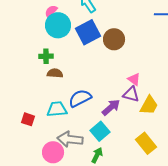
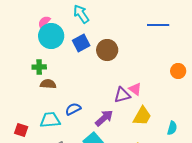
blue square: (88, 32) -> (81, 43), size x0.7
pink triangle: (134, 79) -> (135, 89), moved
purple triangle: (131, 94) -> (122, 95), moved, turned -30
blue semicircle: (80, 98) -> (73, 109), size x0.7

